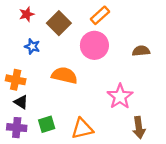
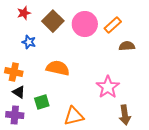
orange rectangle: (100, 15) -> (113, 25), moved
pink circle: (94, 45) -> (85, 24), moved
green square: (47, 124) -> (42, 102), moved

